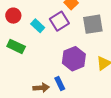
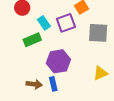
green rectangle: (16, 46) -> (32, 40), moved, turned -60
purple hexagon: (74, 59) -> (58, 61), moved

